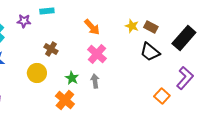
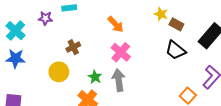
yellow star: (132, 26) -> (161, 14), moved
brown cross: (51, 49) -> (73, 47), turned 32
gray arrow: (95, 81) -> (119, 80), size x1.5

